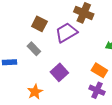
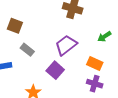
brown square: (39, 24) -> (15, 26), moved
purple trapezoid: (66, 32) -> (66, 45), moved

